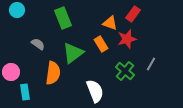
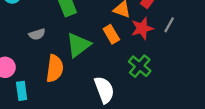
gray semicircle: (38, 44) -> (37, 34), turned 128
gray line: (151, 64) -> (169, 25), moved

